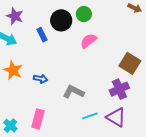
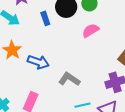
blue arrow: (41, 79) -> (38, 62), size x1.5

